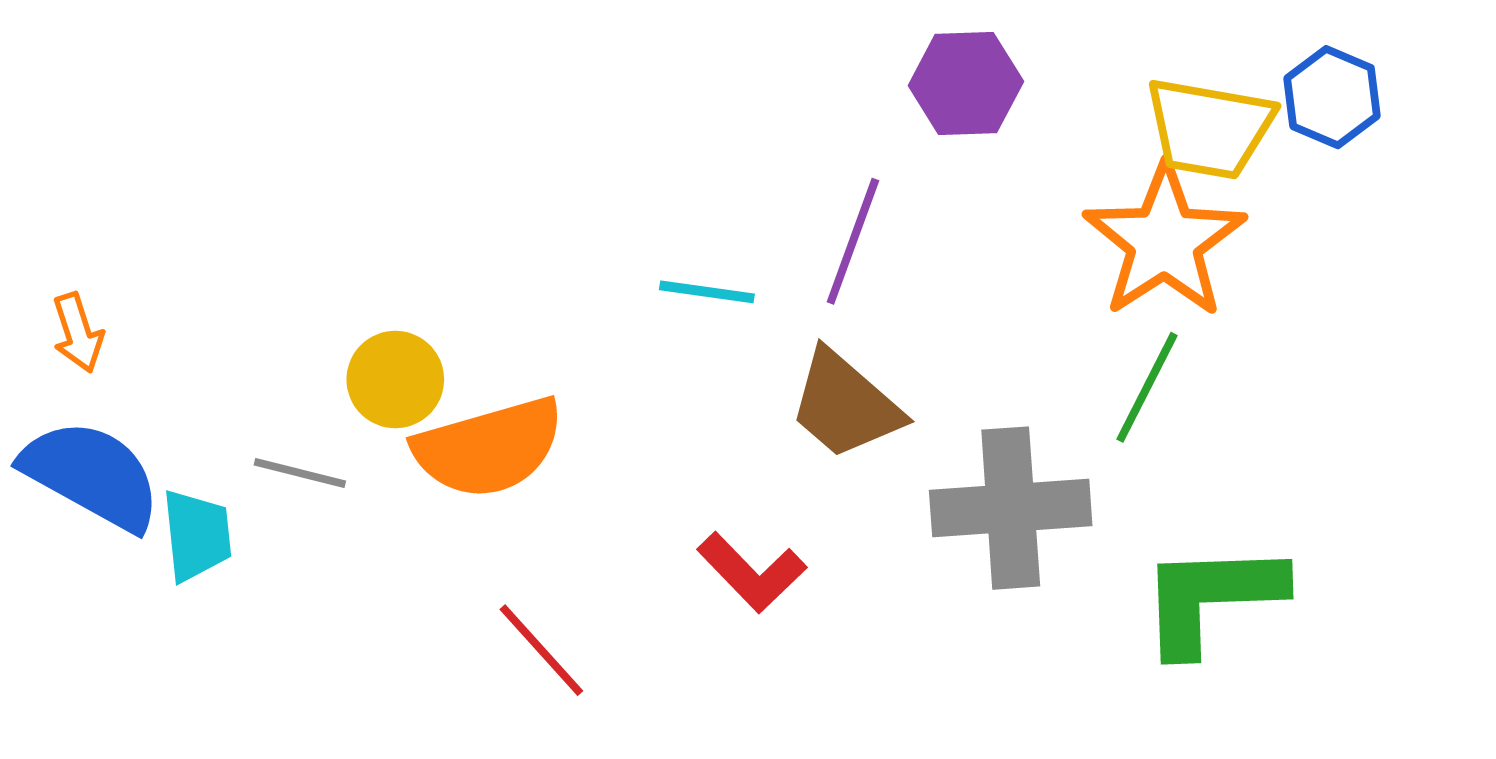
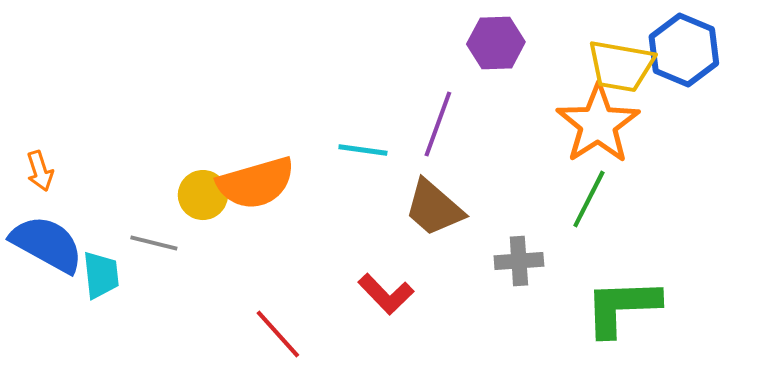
blue hexagon: (1332, 97) -> (684, 50), size x1.4
orange semicircle: (489, 448) -> (256, 183), moved
gray cross: (1011, 508) -> (519, 261), size x0.6

